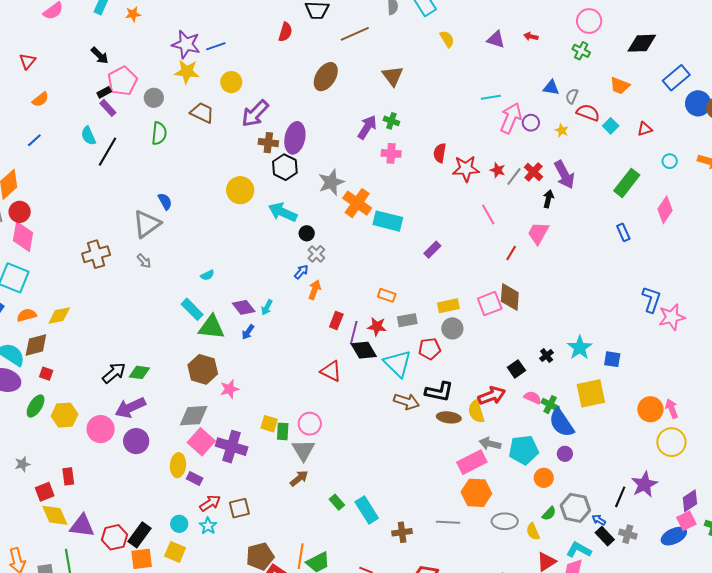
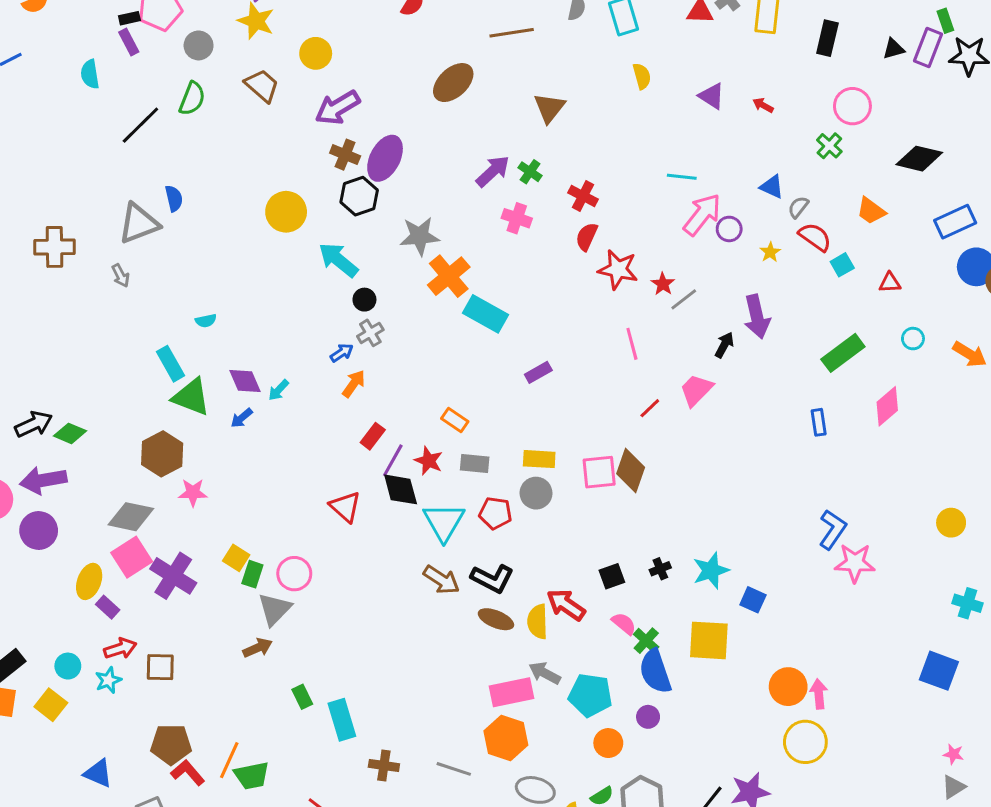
black line: (107, 152) -> (140, 125), moved
red cross: (533, 172) -> (583, 196), moved, turned -30
red arrow: (492, 396) -> (566, 605), turned -140

